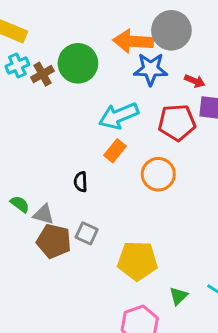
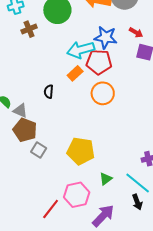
blue star: (151, 69) -> (106, 37), moved
brown cross: (42, 74) -> (29, 29), moved
red pentagon: (177, 123) -> (99, 62), moved
gray square: (87, 233) -> (39, 150), moved

